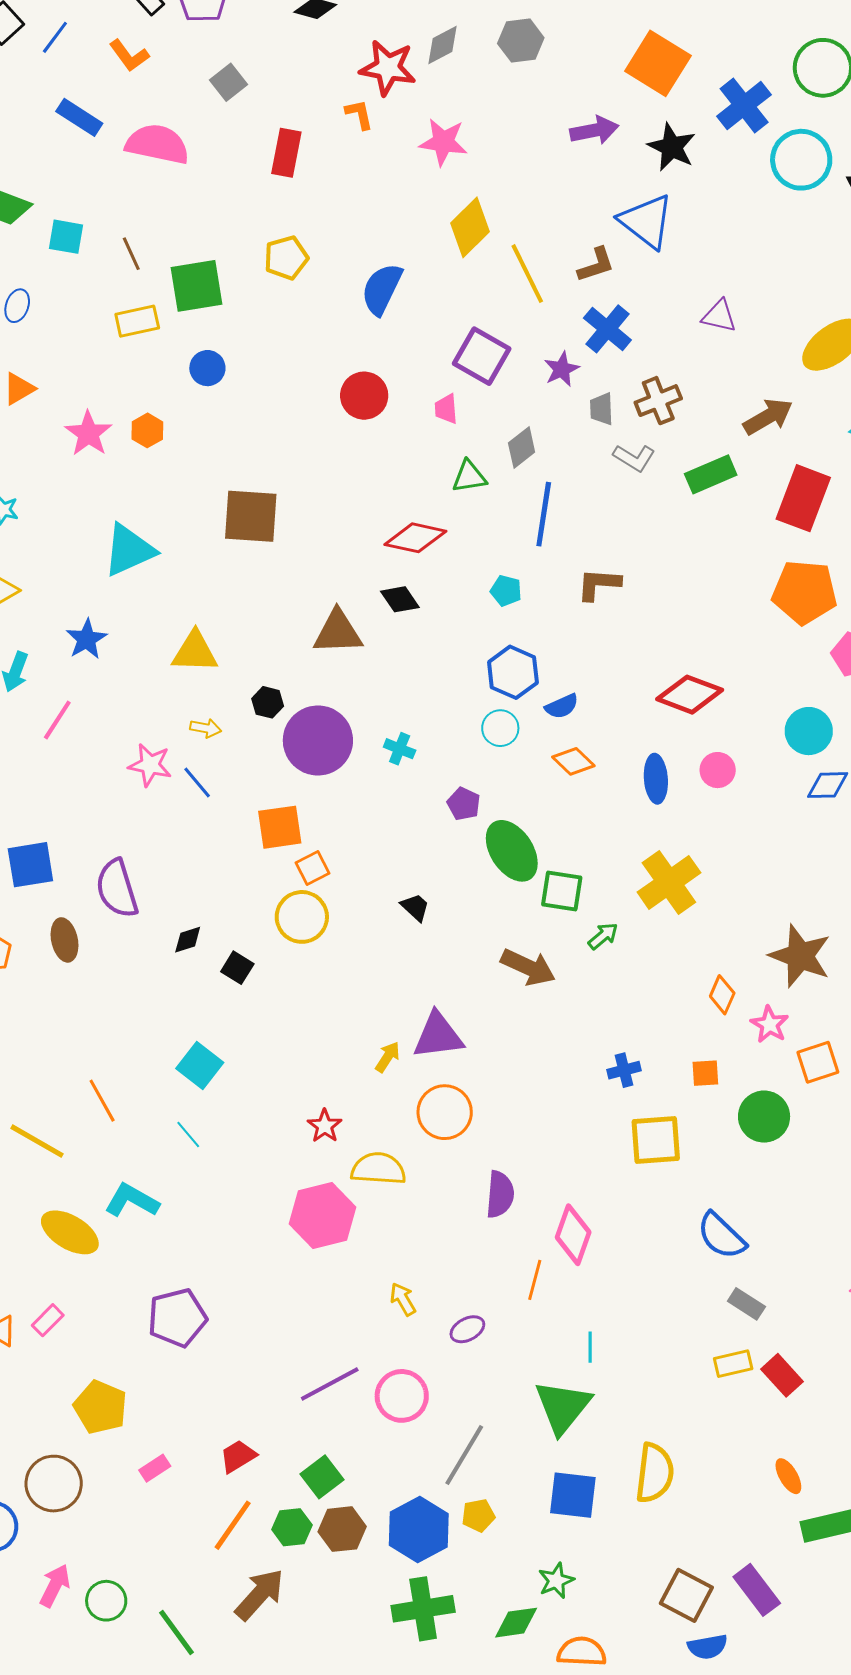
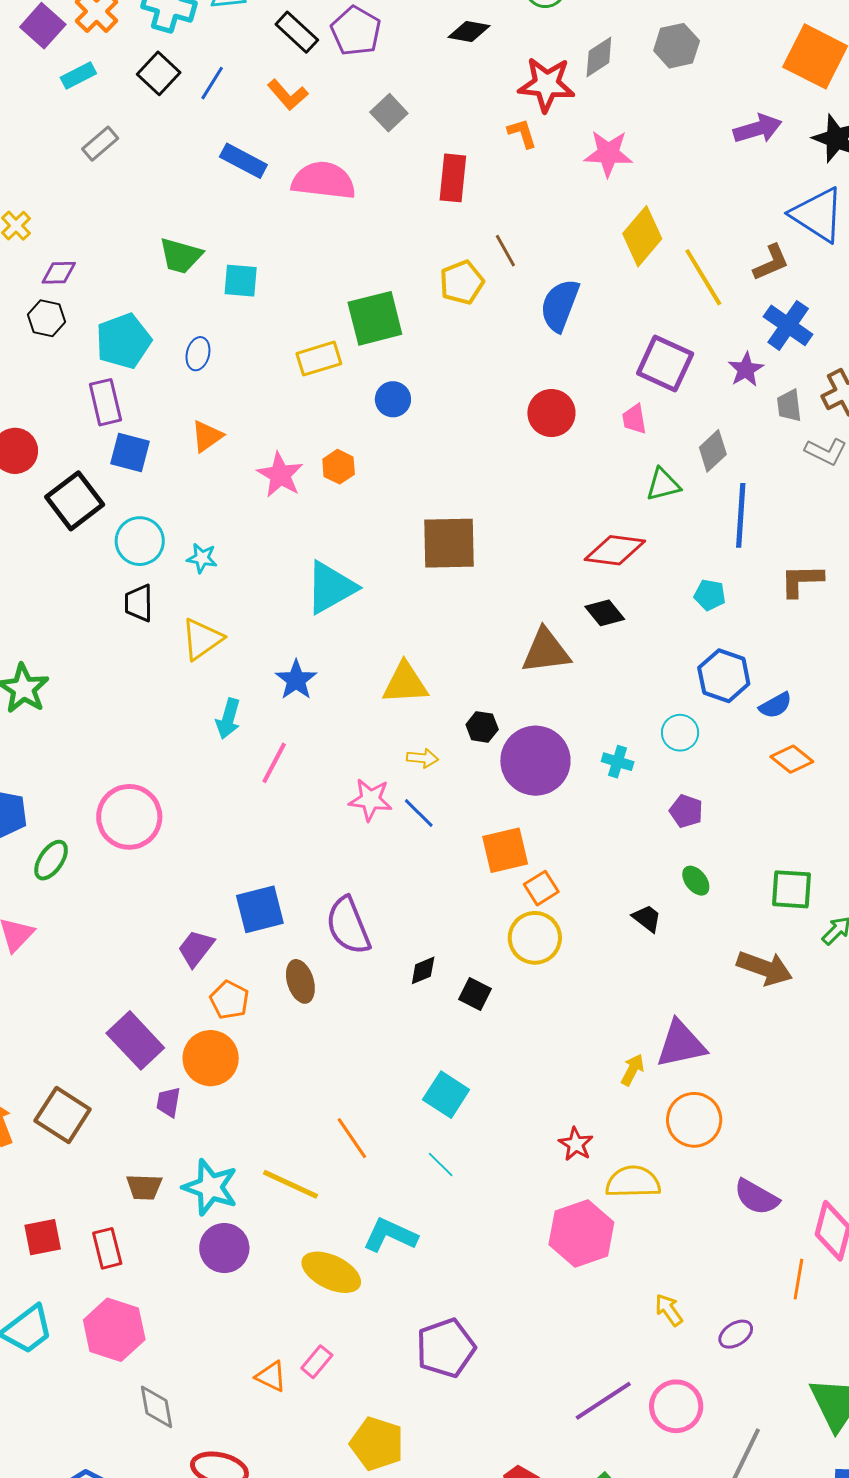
brown line: (131, 254) -> (505, 251), moved
cyan circle: (500, 728) -> (680, 733), moved
green ellipse: (512, 851) -> (696, 881), moved, size x0.5
purple semicircle: (500, 1194) -> (756, 1197), turned 120

